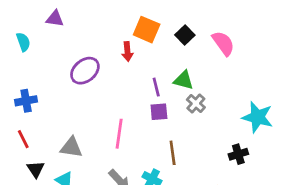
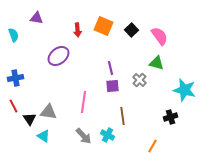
red arrow: (127, 51) -> (78, 30), moved
green triangle: (184, 80) -> (156, 63), moved
black triangle: (36, 169) -> (30, 119), moved

